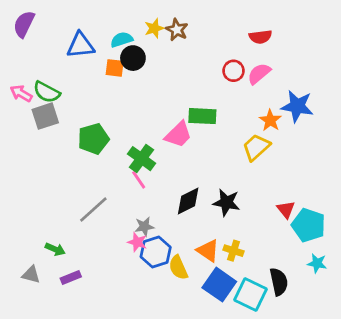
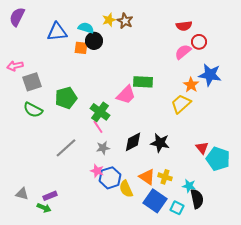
cyan semicircle: (122, 40) -> (86, 28), turned 35
red circle: (234, 71) -> (199, 42), moved
green semicircle: (47, 92) -> (33, 110), moved
pink arrow: (21, 93) -> (15, 66), turned -42
gray star: (144, 227) -> (103, 148), moved
green arrow: (55, 249) -> (44, 208), moved
cyan star: (317, 263) -> (189, 186), moved
cyan square: (250, 294) -> (177, 208), size x0.6

